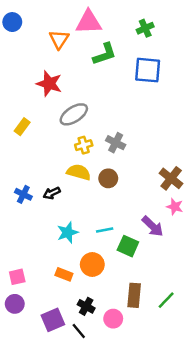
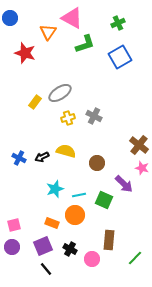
pink triangle: (89, 22) -> (72, 18), turned 30
blue square: (148, 70) -> (120, 57), turned -35
red star: (49, 84) -> (25, 53), moved
yellow rectangle: (22, 127) -> (35, 102), moved
yellow semicircle: (79, 172) -> (66, 151), moved
brown circle: (108, 178) -> (97, 163), moved
cyan line: (105, 230) -> (79, 195), moved
green line: (166, 300) -> (135, 258), moved
purple square: (53, 320) -> (43, 246), moved
black line: (79, 331) -> (46, 269), moved

